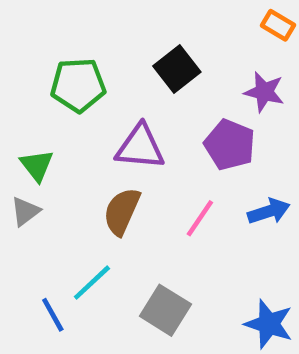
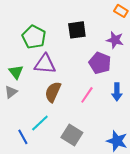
black square: (177, 69) -> (77, 30), turned 30
green pentagon: (78, 85) -> (34, 37), turned 30
purple triangle: (140, 147) -> (45, 64), moved
blue arrow: (269, 211) -> (117, 92), turned 108

